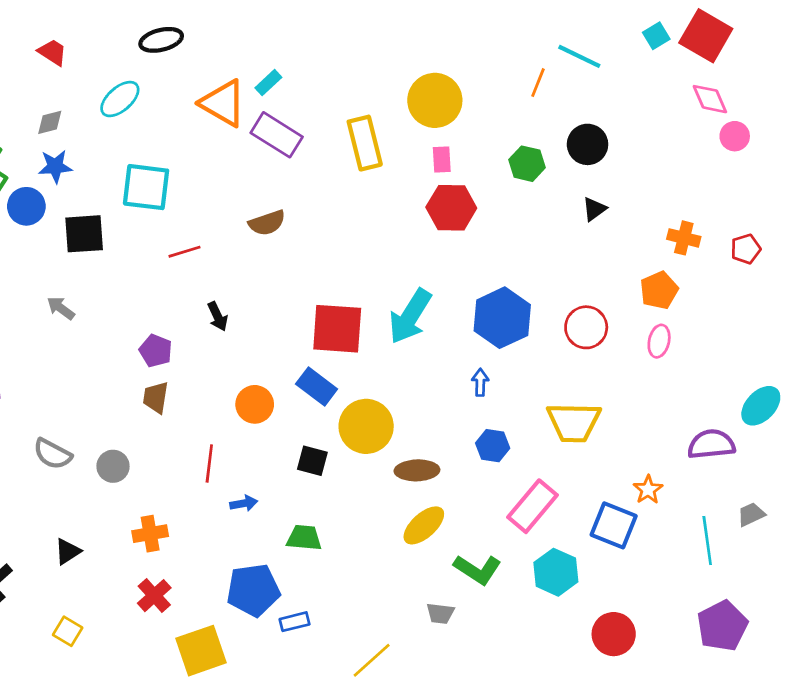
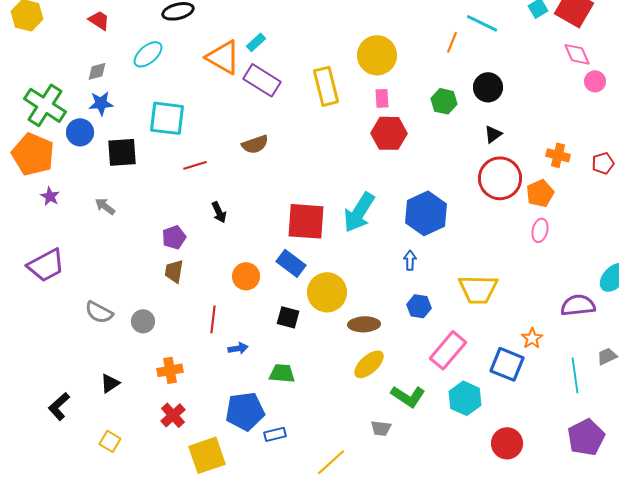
red circle: (586, 327) -> (500, 178), moved, size x1.4
purple pentagon: (156, 351) -> (174, 237), turned 30

